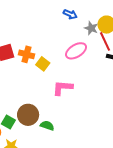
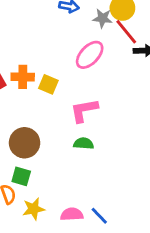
brown circle: (28, 115) -> (25, 143), moved
green semicircle: (47, 126) -> (84, 143), moved

